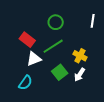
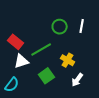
green circle: (56, 22) -> (60, 27), moved
white arrow: (80, 75) -> (77, 80), moved

